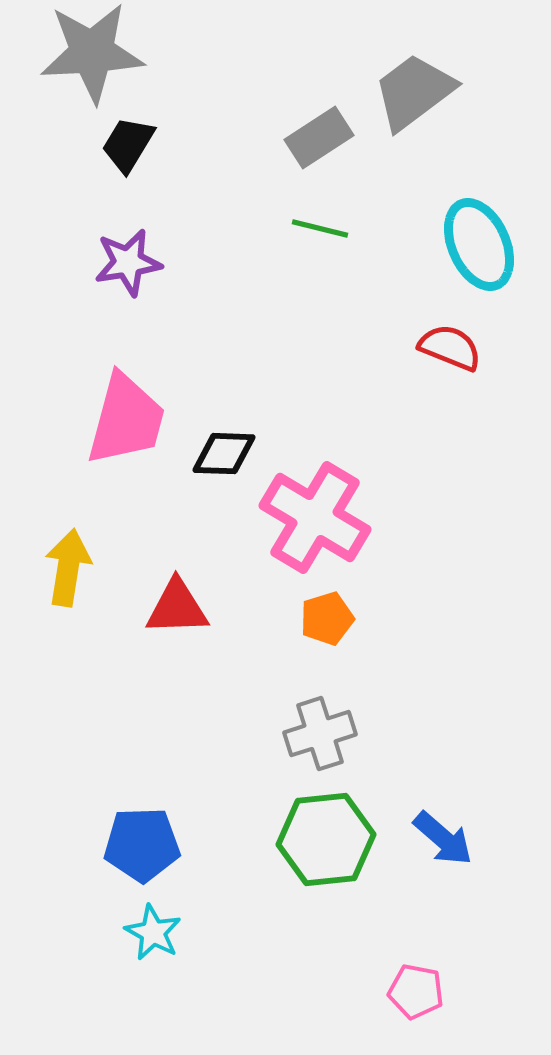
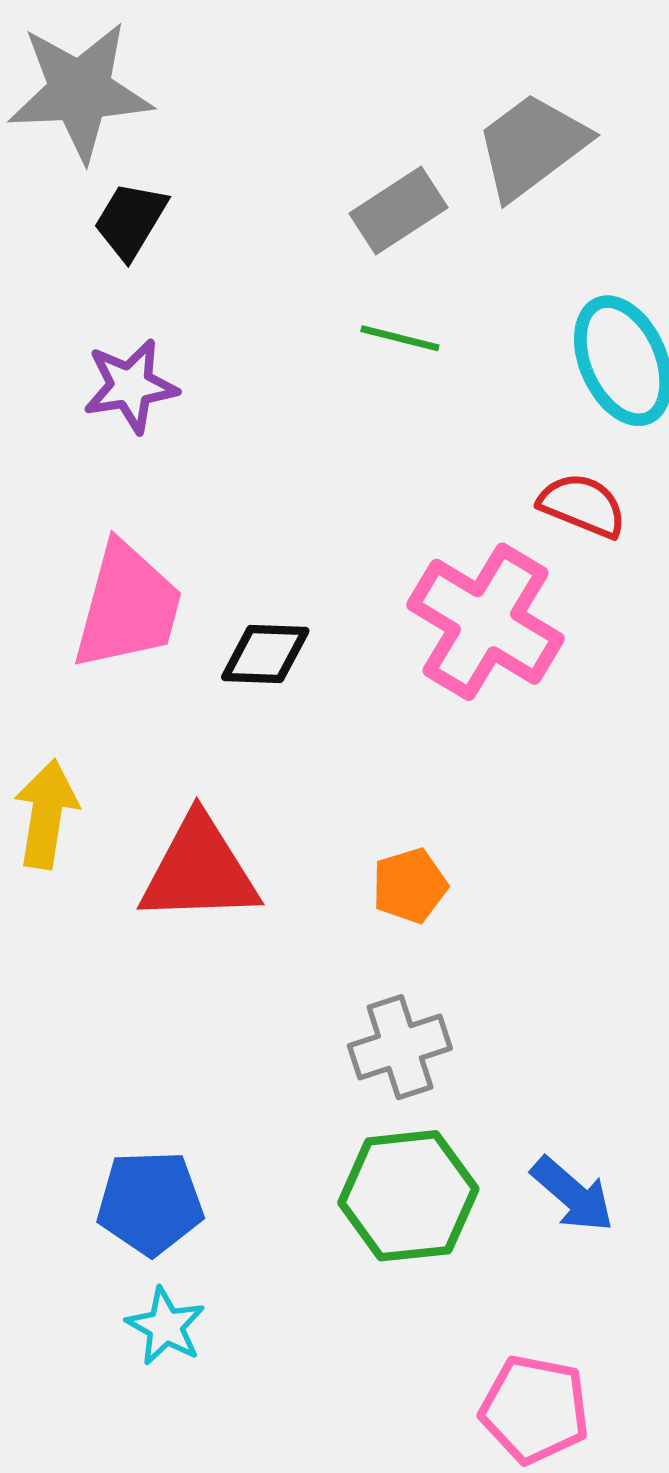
pink cross: (315, 518) -> (486, 622), moved
red triangle: (177, 608) -> (199, 870), size x1.4
pink pentagon: (416, 992) -> (535, 1409), size x1.4

